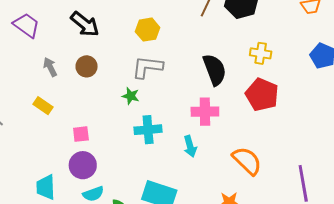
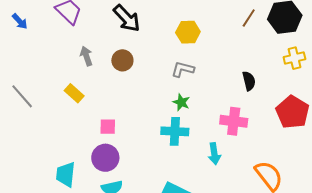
yellow cross: (261, 53) -> (294, 58), moved, turned -30
gray L-shape: (147, 67) -> (183, 69), size x0.7
black semicircle: (215, 70) -> (249, 81), size x0.6
green star: (131, 96) -> (181, 102), moved

